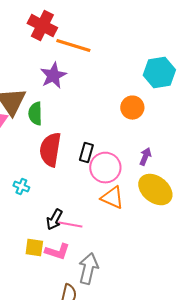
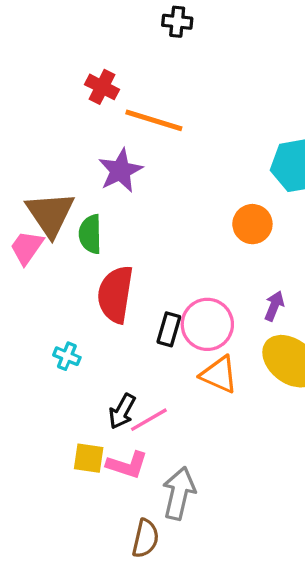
red cross: (42, 26) -> (102, 87), size x0.7
black rectangle: (86, 153) -> (169, 329), moved
pink line: (70, 225) -> (149, 420), turned -40

